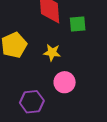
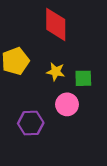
green square: (78, 24) -> (83, 78), moved

